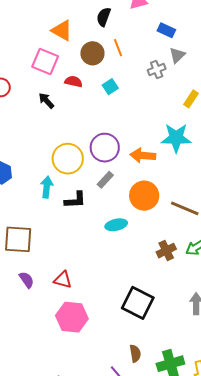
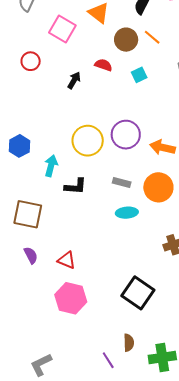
orange line: (118, 48) -> (152, 37), turned -36
pink square: (45, 61) -> (62, 29), moved
black arrow: (46, 101) -> (74, 80), turned 66
gray rectangle: (105, 180) -> (122, 182), moved, turned 54
cyan arrow: (47, 187) -> (51, 166), moved
black L-shape: (75, 200) -> (75, 186), moved

